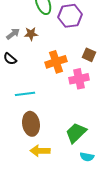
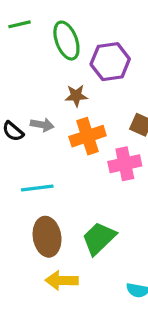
gray arrow: (13, 34) -> (42, 125), moved, turned 48
brown star: (31, 34) -> (76, 96), moved
green trapezoid: (76, 133) -> (99, 238), moved

